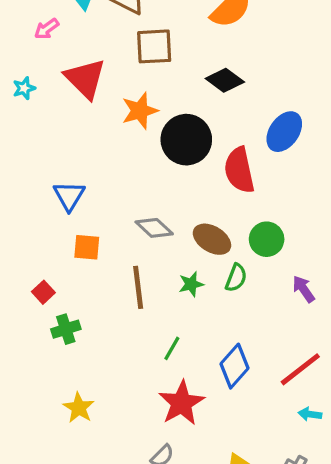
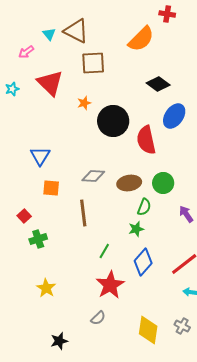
black diamond: (225, 80) -> (158, 84), moved
orange star: (140, 111) -> (84, 103), size x0.6
gray diamond: (154, 228) -> (93, 176), turned -40
brown ellipse: (212, 239) -> (129, 183), turned -40
green star: (191, 284) -> (136, 229), moved

